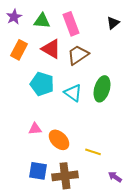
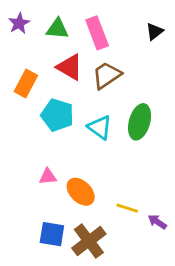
orange rectangle: (19, 50) -> (26, 84), moved
brown cross: (65, 176) -> (89, 241), turned -30
purple arrow: (115, 177) -> (157, 222), moved

